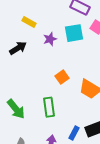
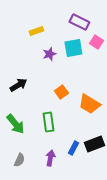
yellow rectangle: (29, 22) -> (36, 31), moved, turned -48
black arrow: (18, 48) -> (18, 85), moved

